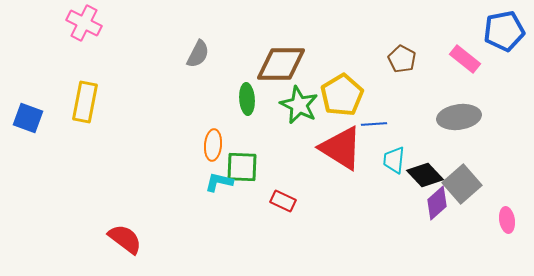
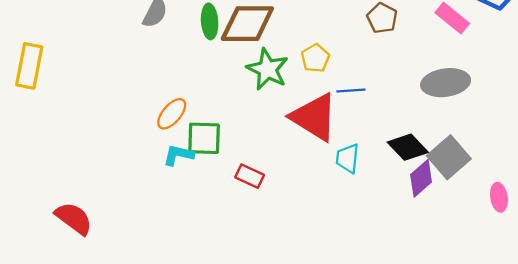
yellow pentagon: (342, 95) -> (315, 58), size x0.6
green ellipse: (247, 99) -> (210, 21), moved
orange ellipse: (213, 145) -> (172, 114), turned 36
cyan trapezoid: (394, 160) -> (348, 158), moved

